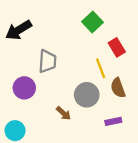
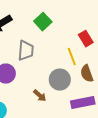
green square: (92, 22) -> (43, 22), moved
purple rectangle: (113, 121) -> (83, 103), size x1.6

